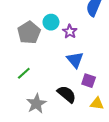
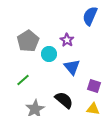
cyan circle: (51, 22) -> (49, 54), moved
purple square: (89, 81) -> (94, 86), moved

